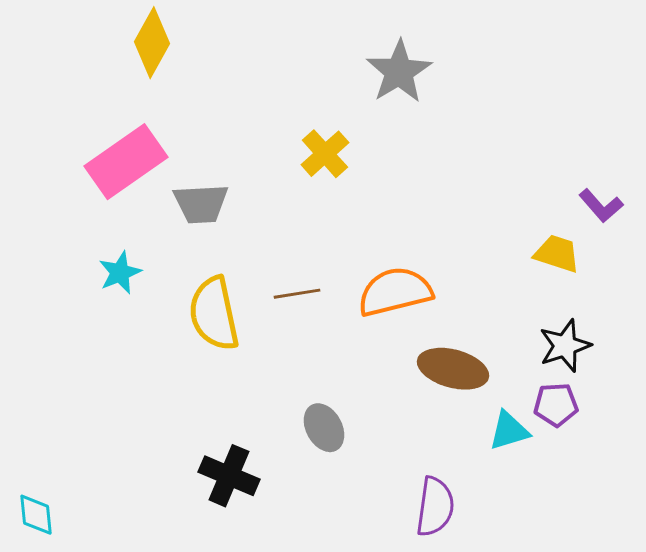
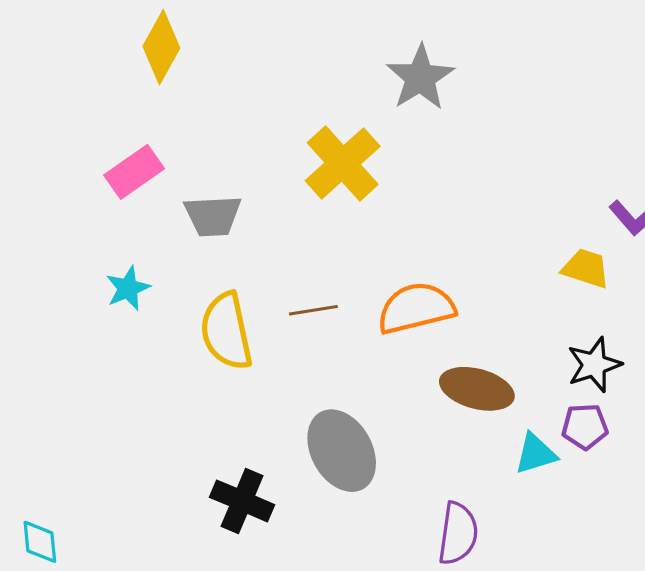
yellow cross: (325, 154) -> (343, 163), size x1.5
pink rectangle: (126, 162) -> (134, 172), size x0.7
gray ellipse: (324, 428) -> (342, 451), size x1.6

